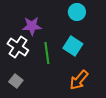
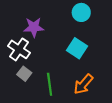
green line: (47, 53) -> (50, 84), moved
gray square: (16, 81) -> (24, 74), moved

